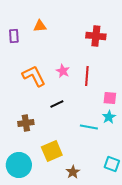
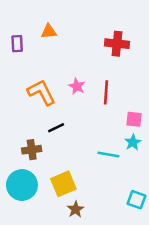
black line: (57, 104) -> (56, 128), moved
cyan circle: (19, 165) -> (22, 185), moved
brown star: (73, 172) -> (76, 209), moved

